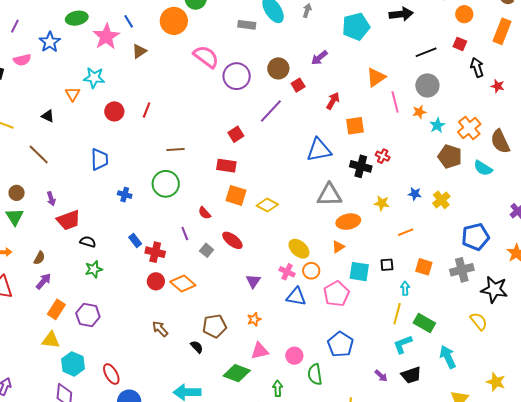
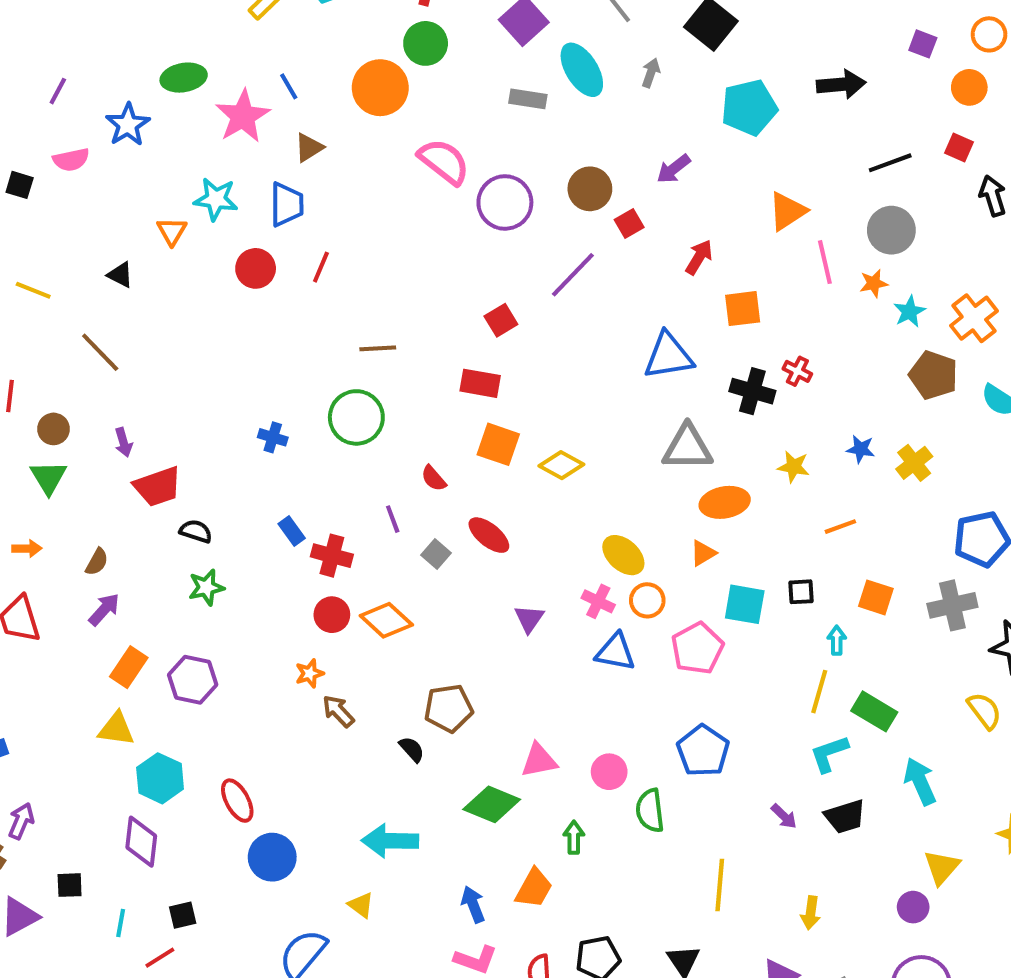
blue trapezoid: (99, 159) -> (287, 204), moved
orange star: (254, 319) -> (309, 673), moved

